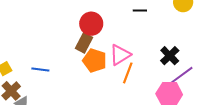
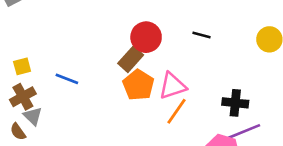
black line: (140, 11) -> (201, 35), moved
black cross: (170, 56) -> (235, 103), turned 36

